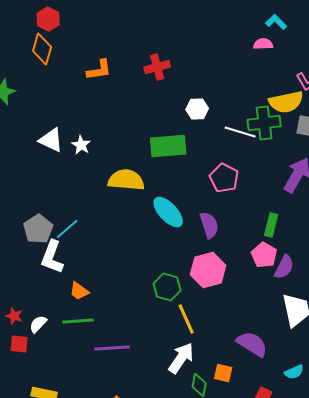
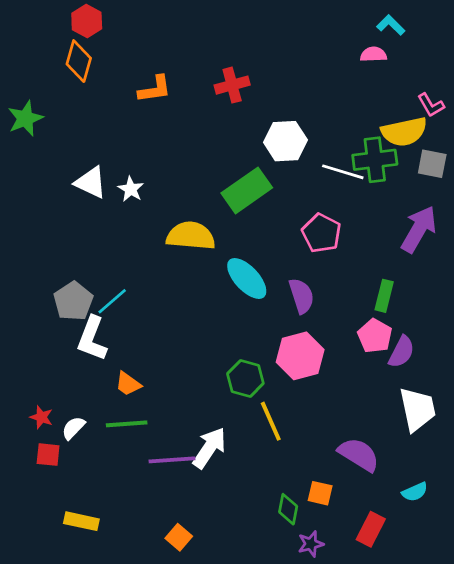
white hexagon: (197, 109) -> (285, 141), size x1.4
green rectangle: (168, 146) -> (247, 190), turned -30
white arrow: (181, 358) -> (209, 448), moved

